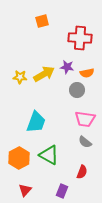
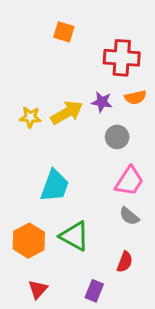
orange square: (42, 21) -> (64, 32), turned 32
orange semicircle: (87, 73) -> (135, 97), moved
pink trapezoid: (85, 119) -> (129, 181), turned -65

